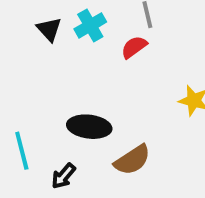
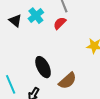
black ellipse: (89, 127) -> (43, 67), turned 65

